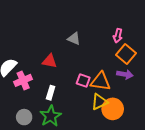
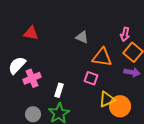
red triangle: (50, 61) -> (31, 33), moved
orange triangle: (100, 81) -> (102, 57), moved

